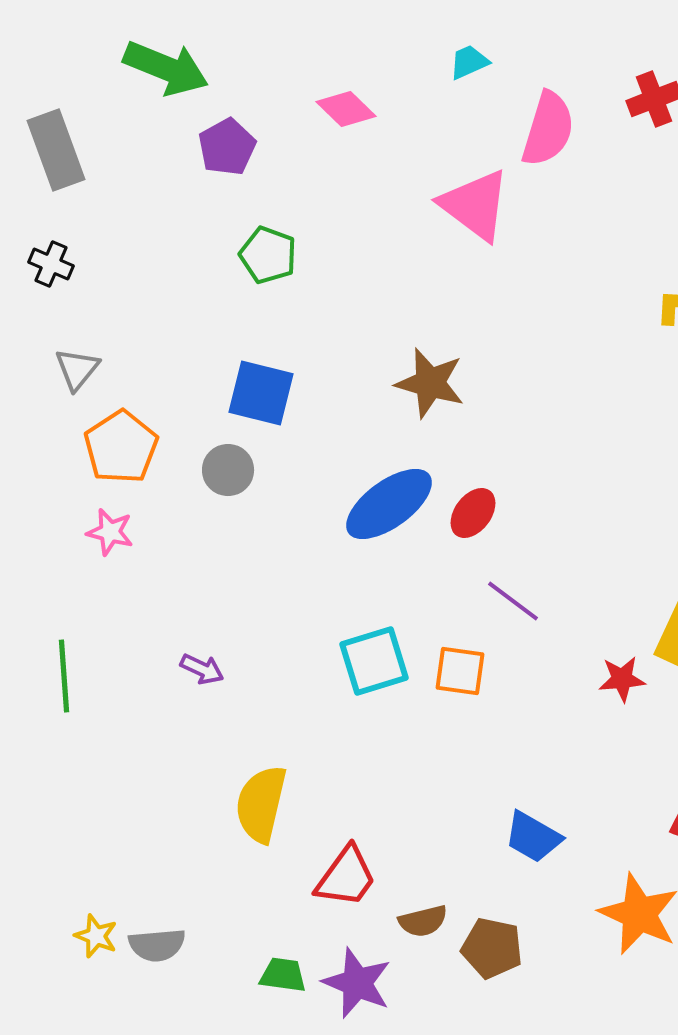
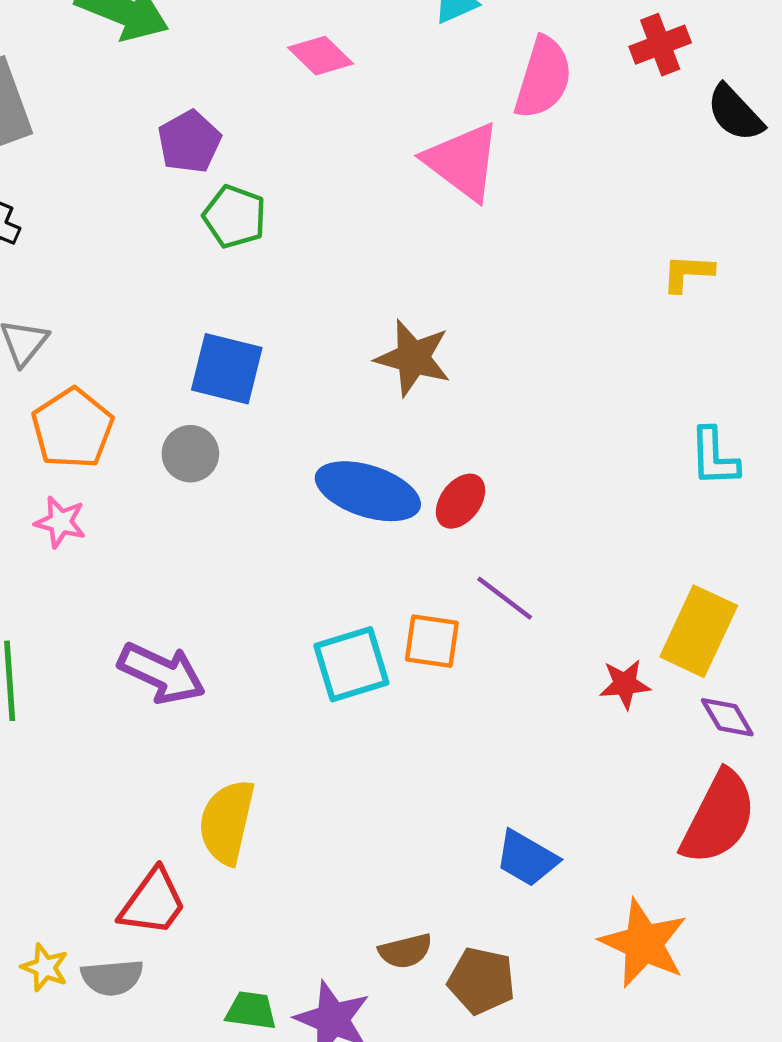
purple pentagon: (227, 147) -> (189, 142), moved
blue ellipse: (389, 504) -> (368, 491), turned 54
purple arrow: (202, 669) -> (162, 673), size x1.8
orange square: (460, 671) -> (432, 641), moved
red trapezoid: (346, 877) -> (153, 902), moved

